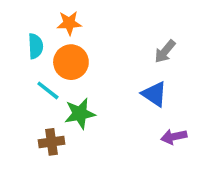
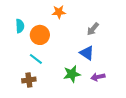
orange star: (69, 23) -> (59, 12), moved
cyan line: (48, 90) -> (36, 59), moved
green star: (80, 114) -> (72, 74), moved

